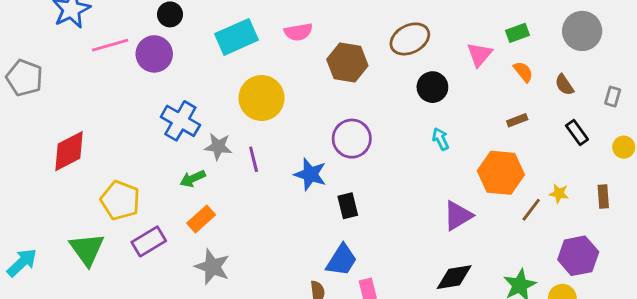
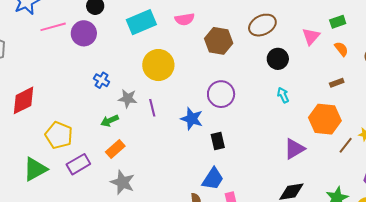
blue cross: (180, 121) -> (102, 80), size x0.6
green triangle: (87, 249) -> (35, 169), turned 36

